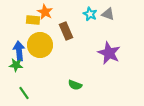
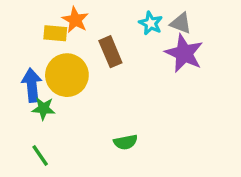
purple star: (109, 53) -> (184, 53), moved
green star: (16, 65) -> (43, 109), moved
green semicircle: (75, 85) -> (126, 142), turned -32

